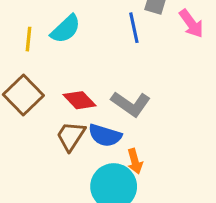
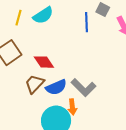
gray L-shape: (131, 104) -> (83, 87), moved
blue semicircle: (105, 135) -> (56, 87), turned -50

